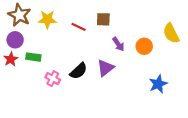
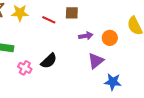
purple arrow: (118, 44) -> (86, 36), turned -64
purple triangle: (105, 68) -> (96, 61), moved
blue star: (158, 84) -> (113, 82), moved, turned 30

